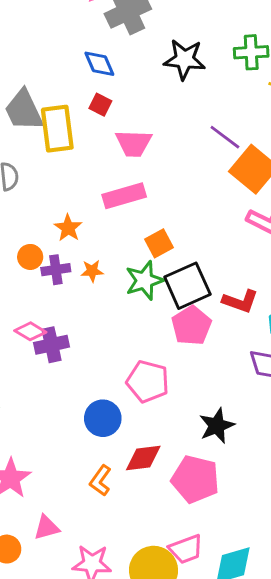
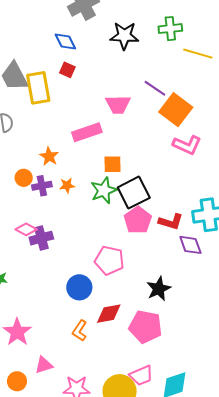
pink trapezoid: (134, 143) -> (118, 104), moved
orange square: (159, 243) -> (113, 164), turned 30
red L-shape: (240, 301) -> (171, 222), moved

